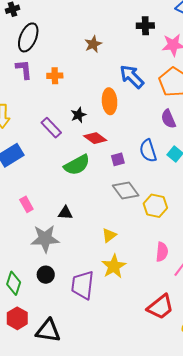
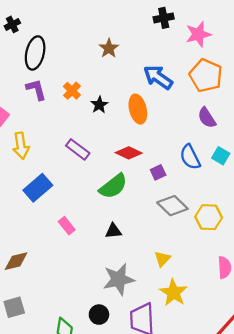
orange cross: (55, 76) -> (72, 91), turned -35
black star: (78, 115) -> (99, 105), moved
pink rectangle: (26, 204) -> (67, 226), moved
black triangle: (65, 213) -> (113, 231), moved
gray star: (45, 239) -> (119, 279), moved

